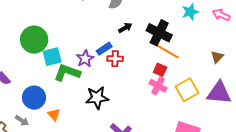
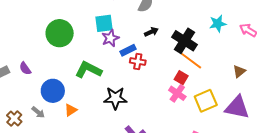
cyan square: (52, 57) -> (104, 23), moved
purple star: (85, 59) -> (110, 38), moved
orange triangle: (54, 115) -> (71, 110), turned 32

